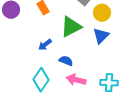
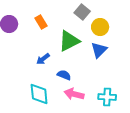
cyan diamond: (41, 80) -> (39, 94), turned -40

